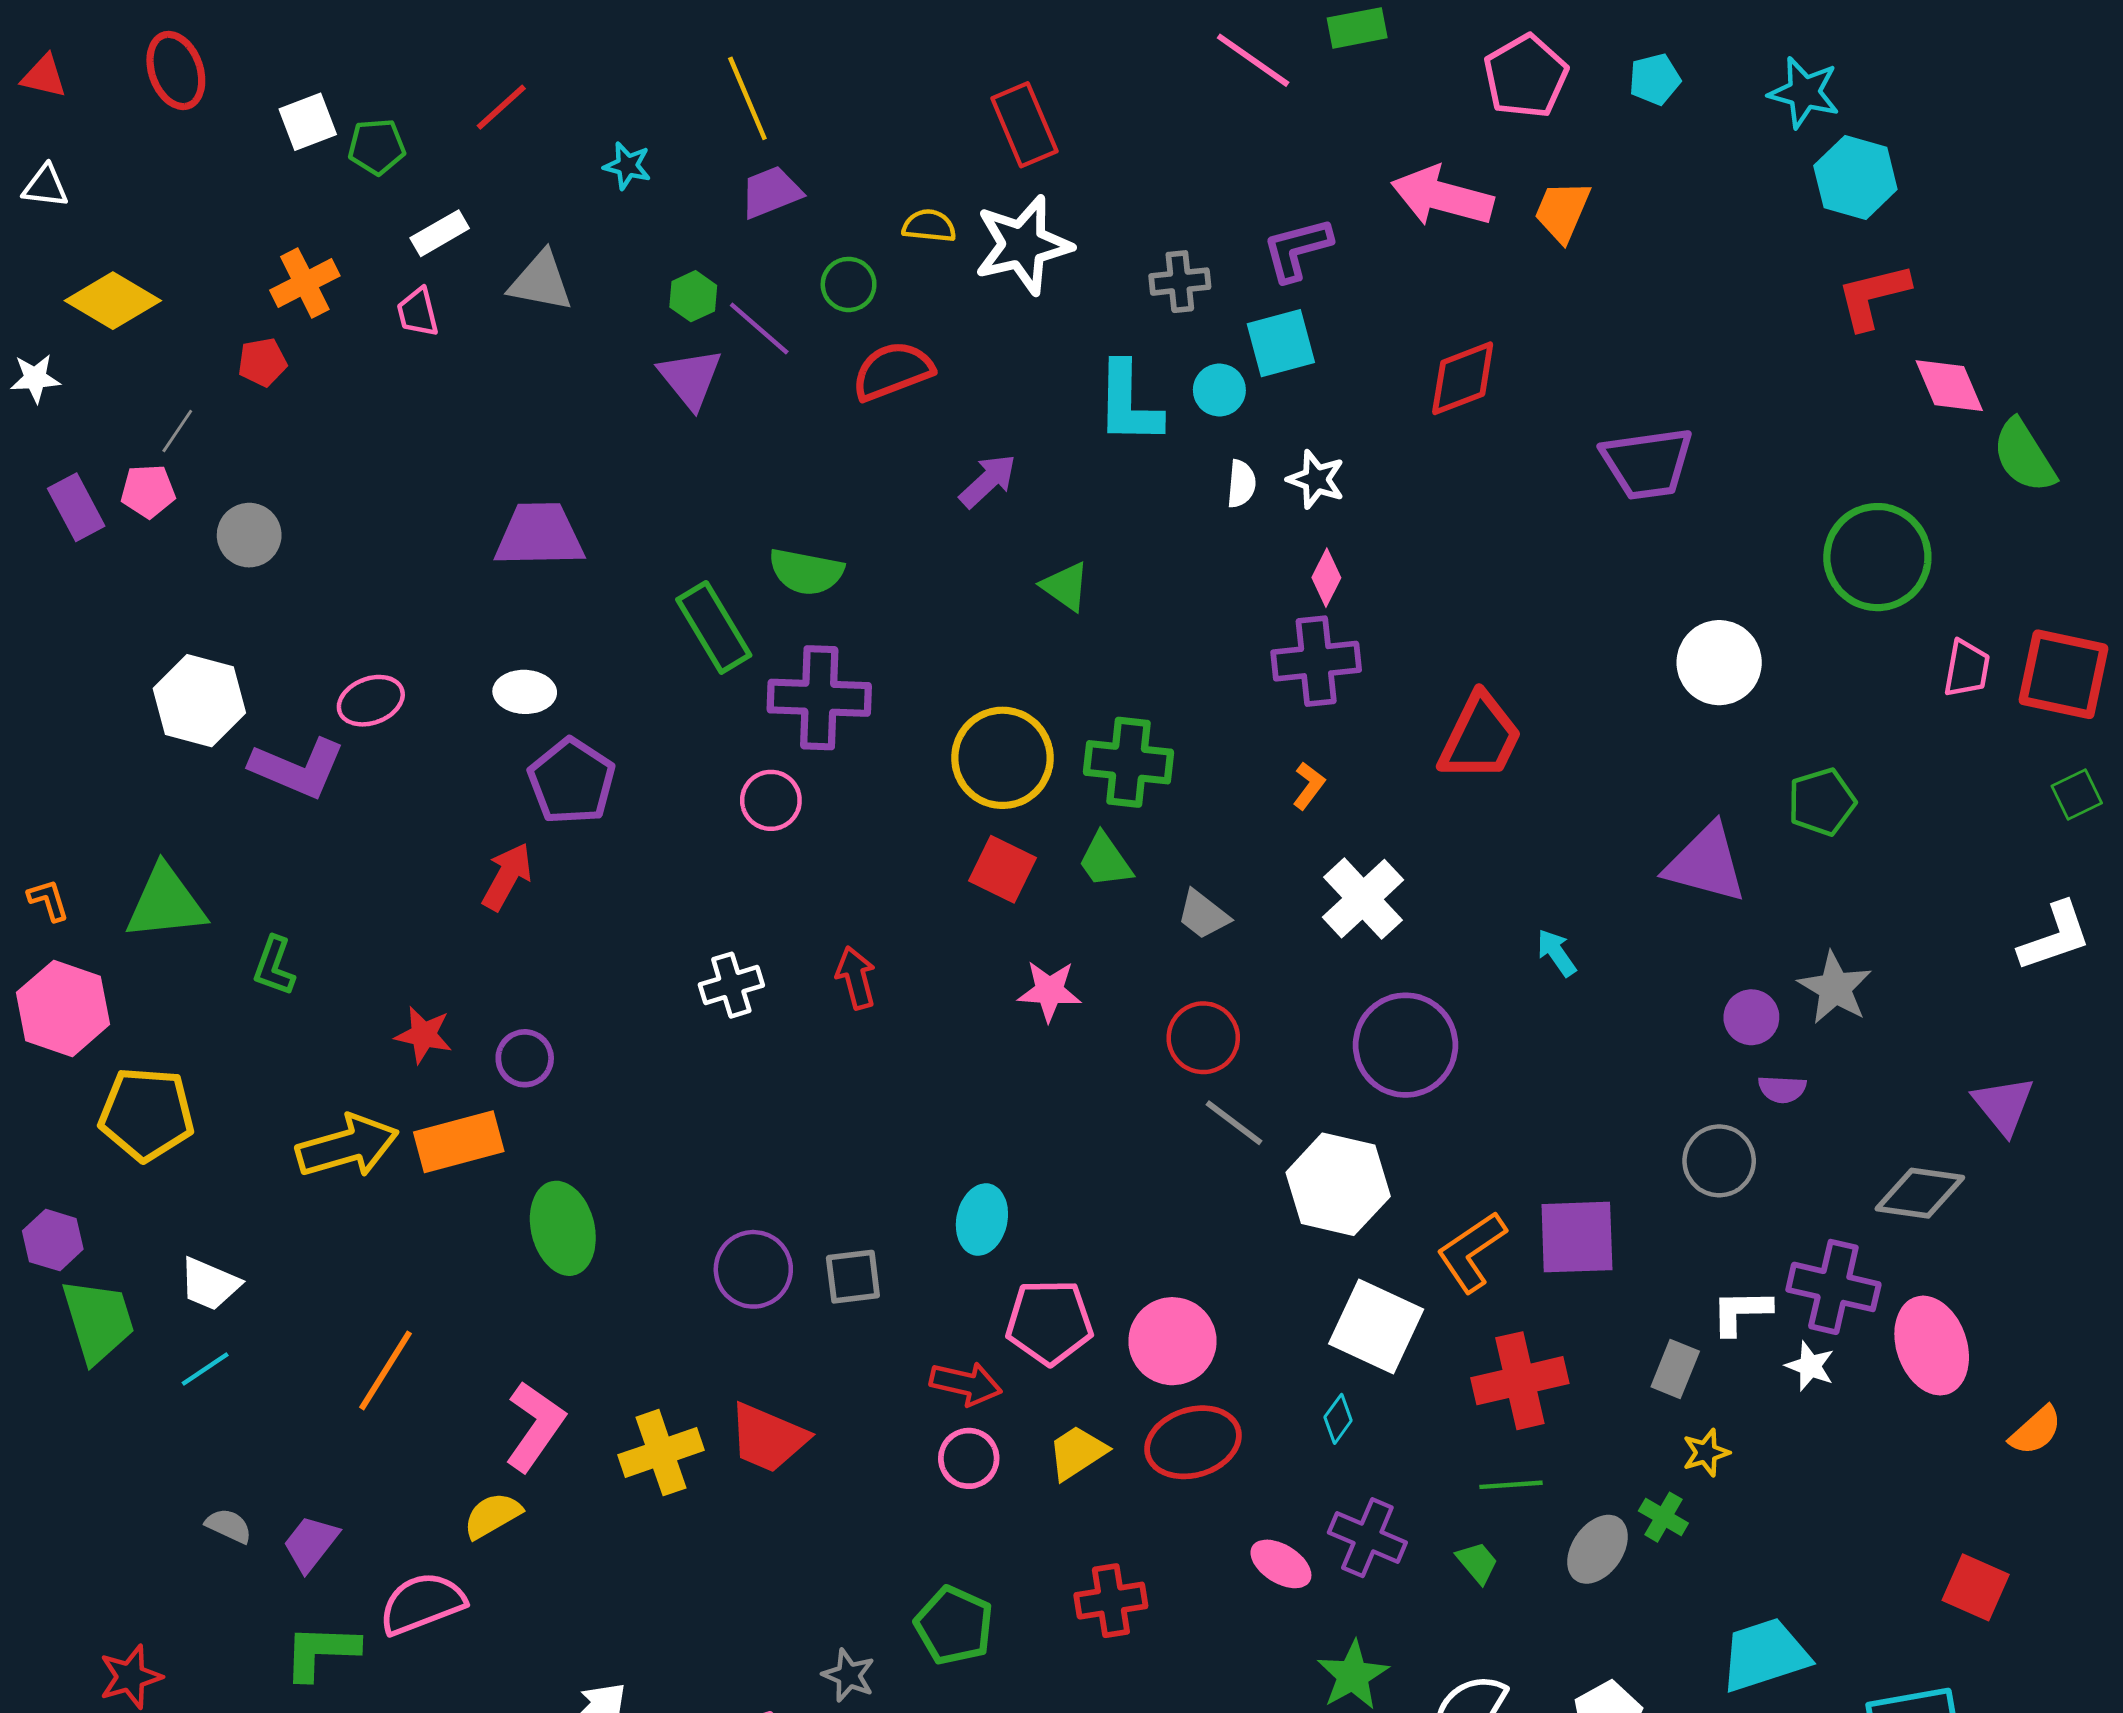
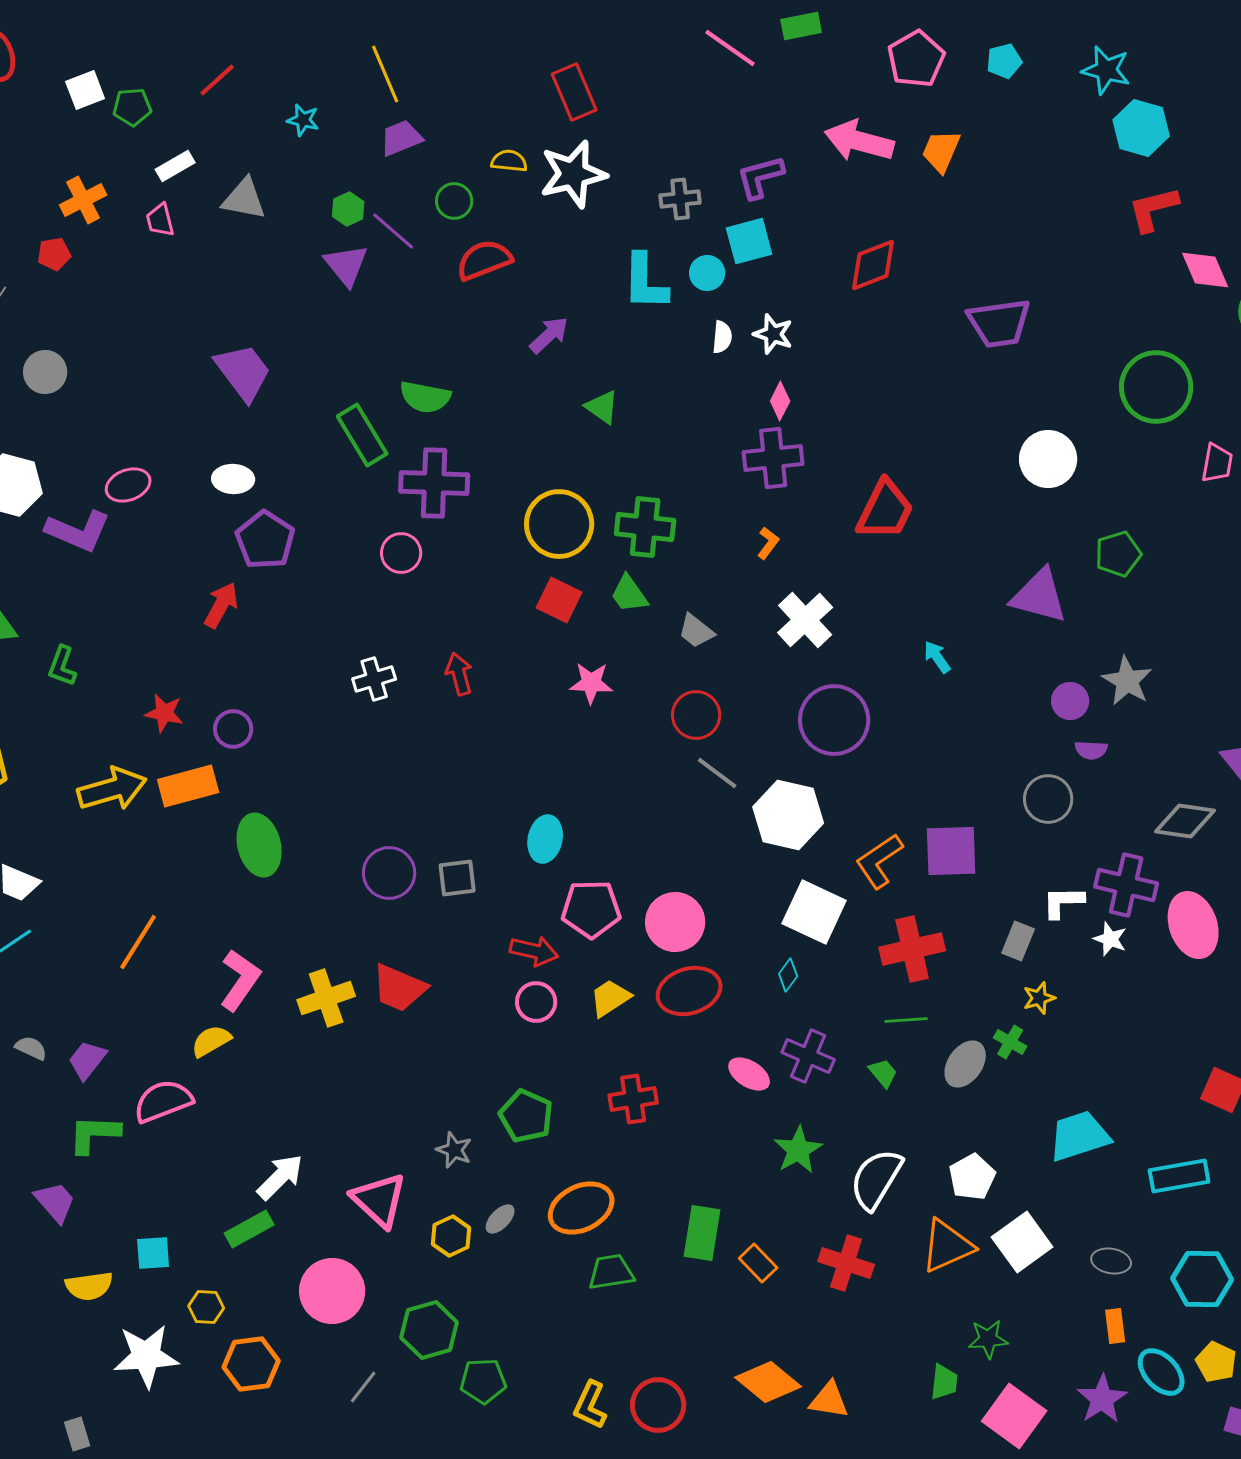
purple trapezoid: (539, 535) -> (243, 372), turned 54

